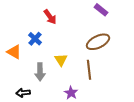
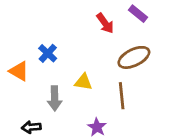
red arrow: (50, 17) -> (105, 23), moved
yellow triangle: (61, 60) -> (83, 82), turned -48

